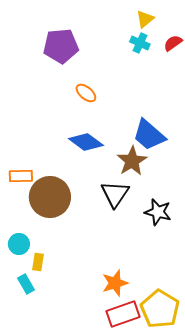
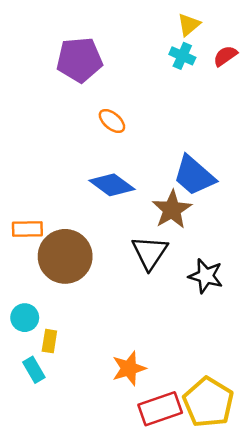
orange star: (115, 283) -> (129, 368), moved

